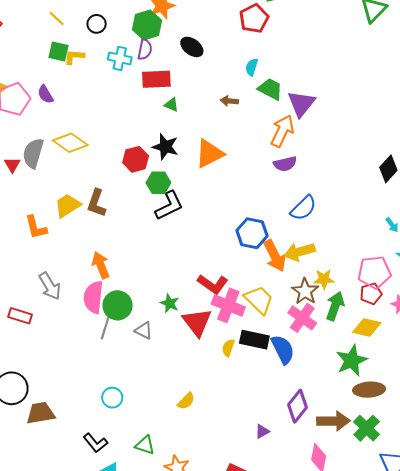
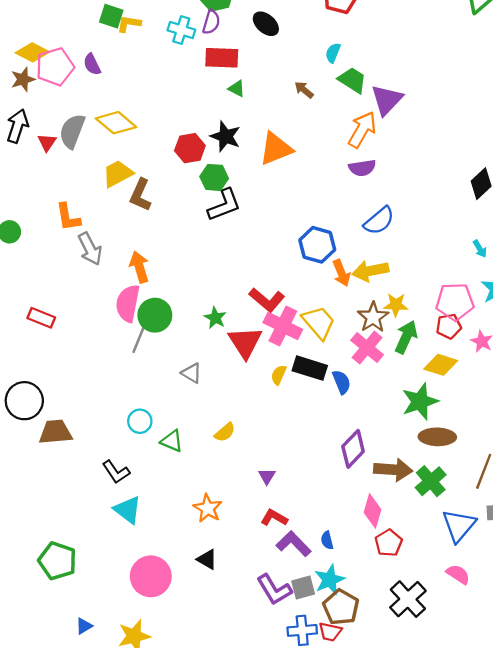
brown arrow: (229, 101) -> (304, 90), turned 30
yellow trapezoid: (68, 206) -> (118, 174), moved
orange arrow: (275, 256) -> (341, 273), size x0.7
gray arrow: (50, 286) -> (90, 249), moved
gray triangle: (144, 330) -> (192, 373), moved
blue semicircle: (283, 349) -> (342, 382), size x0.7
purple triangle: (262, 431) -> (267, 476), moved, turned -35
green triangle: (145, 445) -> (172, 441), moved

